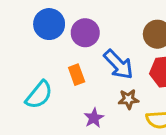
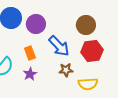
purple star: (94, 118) -> (30, 74), moved

